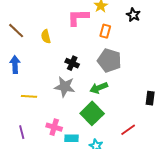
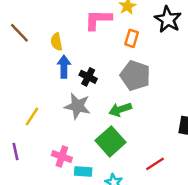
black star: (133, 15) -> (168, 19), size x1.5
blue arrow: (15, 65) -> (64, 67), moved
yellow line: (29, 96) -> (32, 116), turned -63
purple line: (22, 132) -> (16, 152), moved

